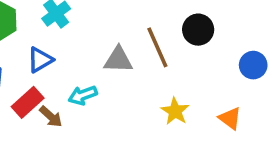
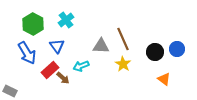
black circle: (198, 30) -> (155, 52), moved
blue triangle: (40, 60) -> (57, 46), turned -35
yellow star: (175, 111) -> (123, 64), moved

